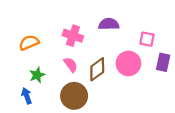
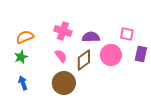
purple semicircle: (109, 24) -> (91, 37), moved
green star: (37, 75) -> (21, 57), moved

